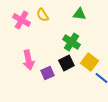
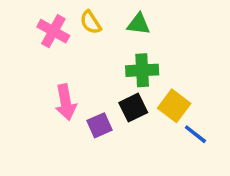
green triangle: (79, 14) -> (139, 24), moved
green cross: (71, 42) -> (142, 70), turned -36

